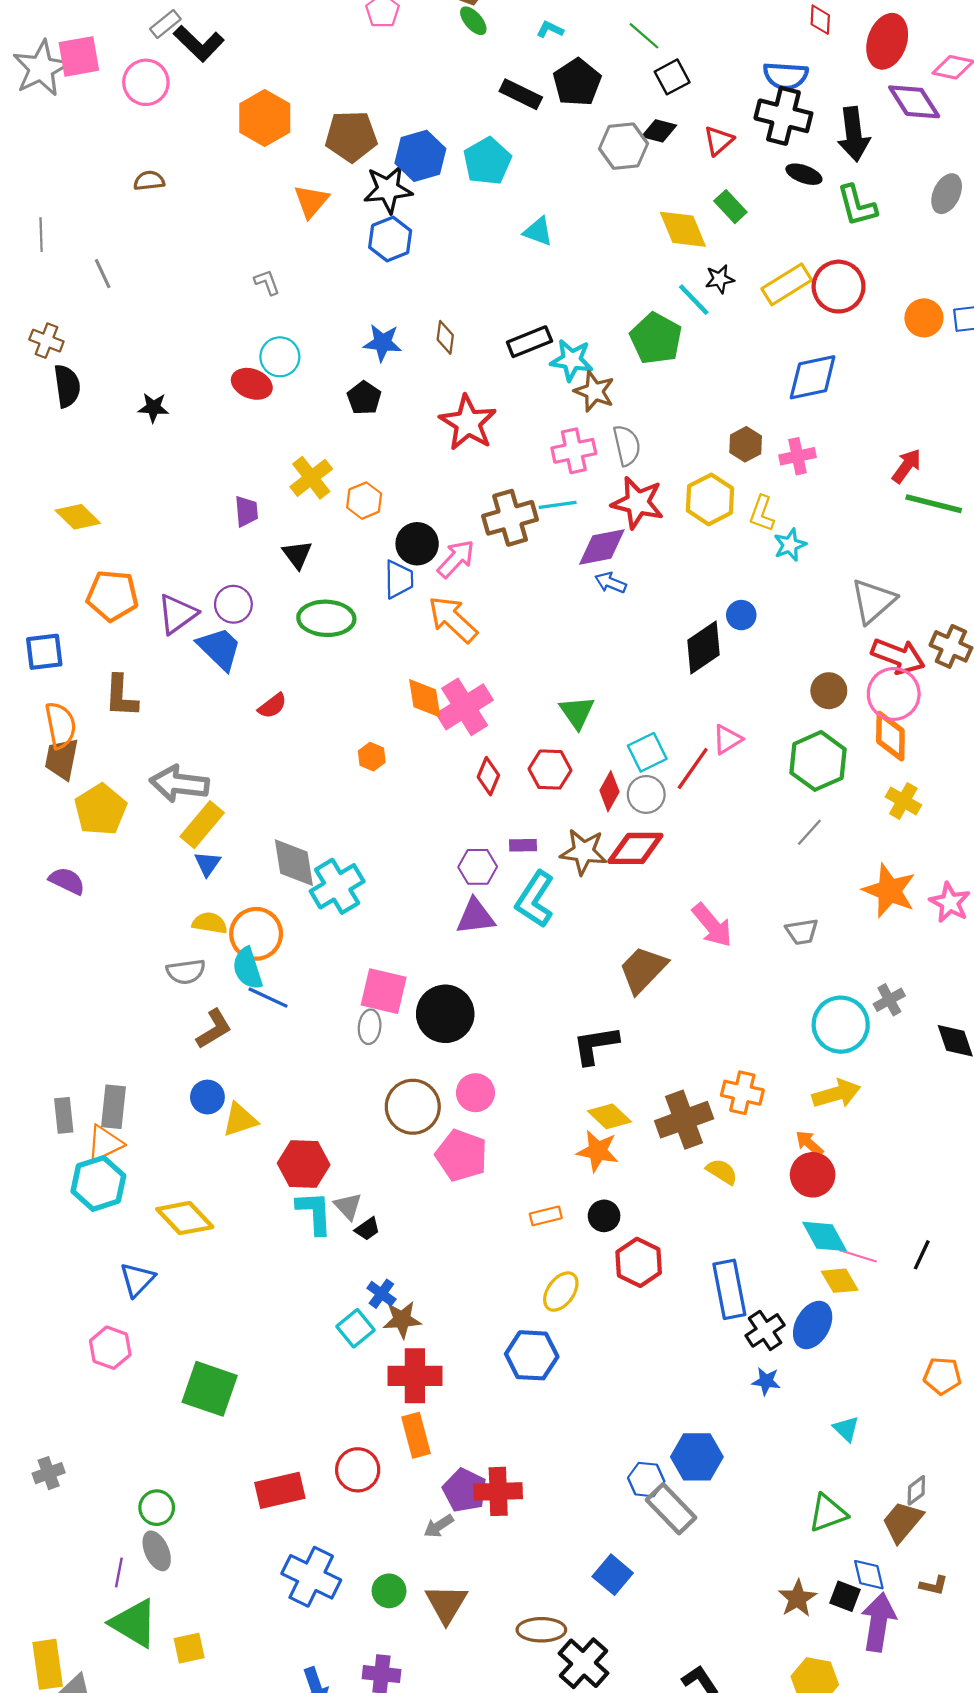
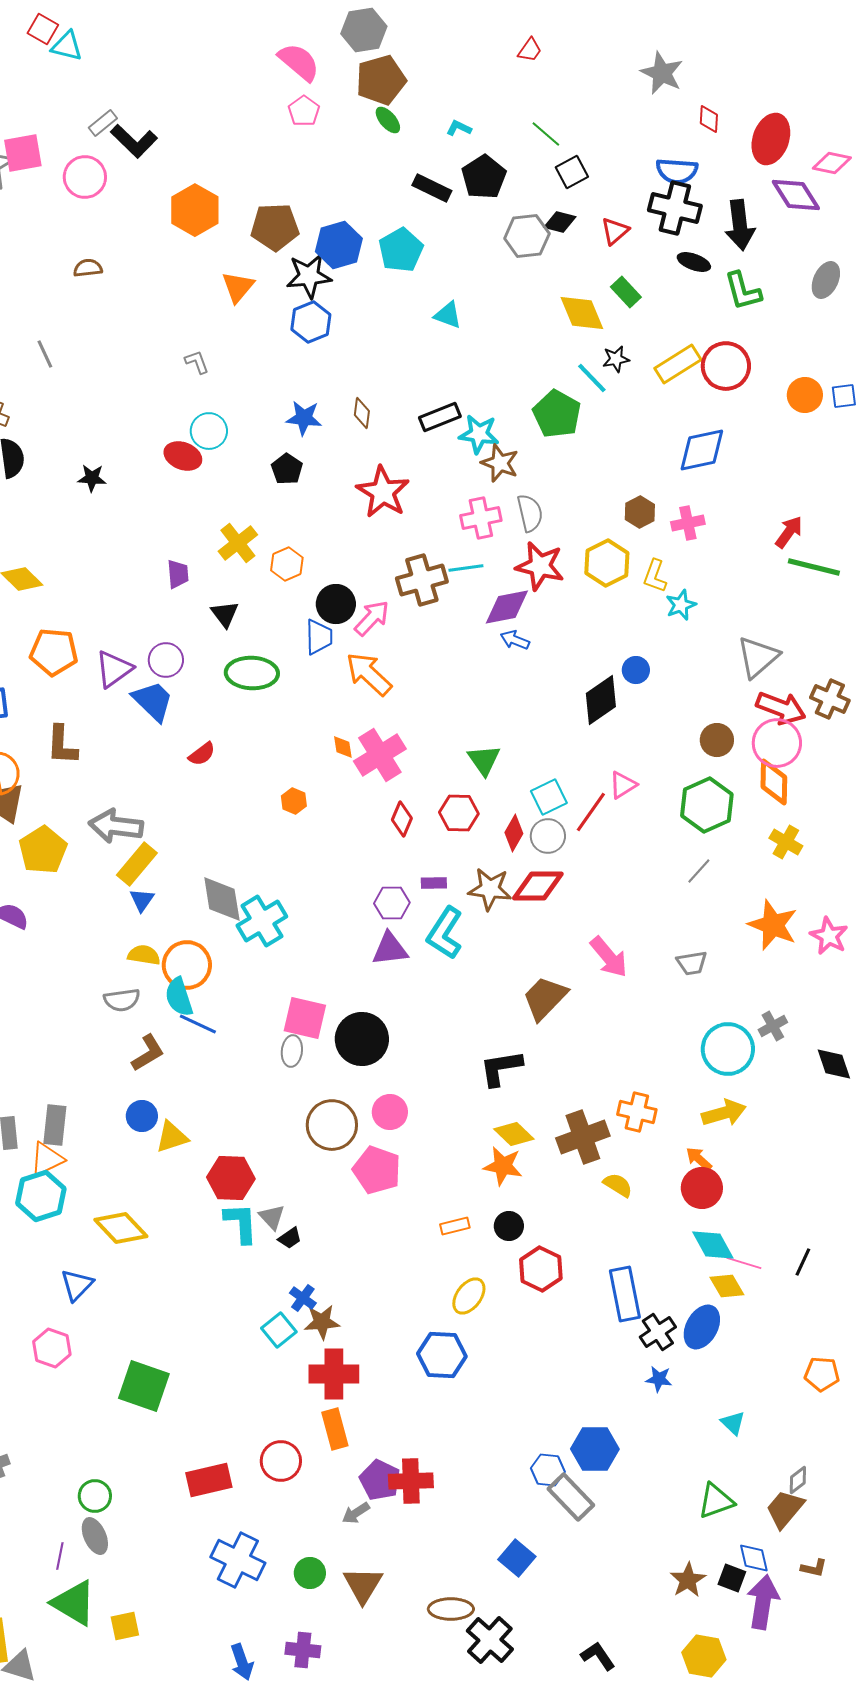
orange diamond: (425, 698) -> (343, 747), size x0.6

